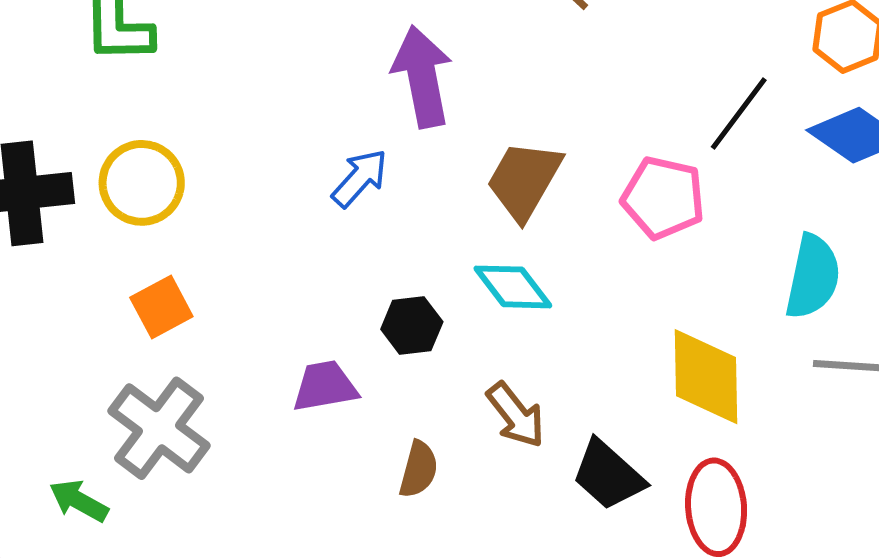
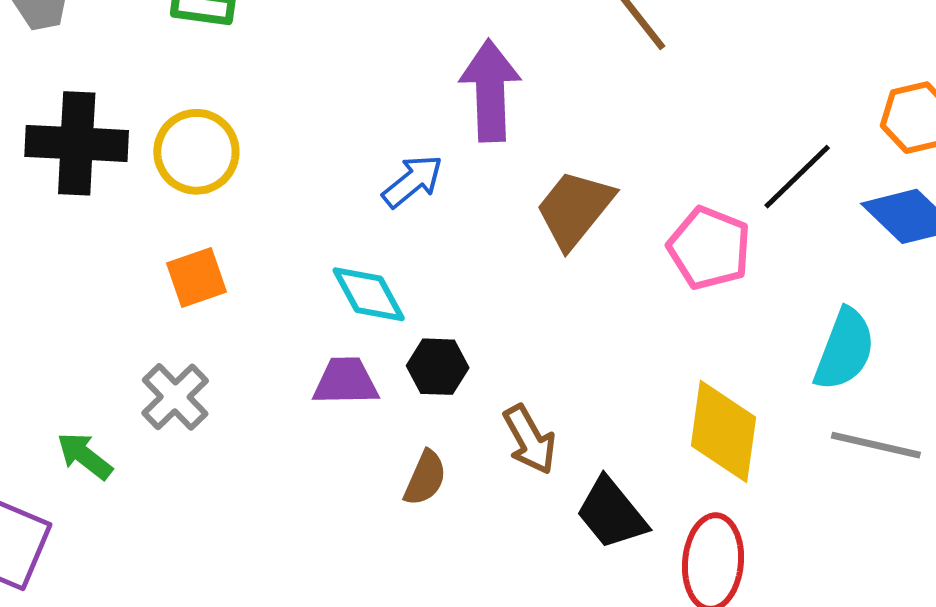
cyan diamond: (513, 287) -> (369, 294), moved
black hexagon: (412, 325) -> (438, 367), moved
gray cross: (159, 428) -> (175, 397), size x0.7

